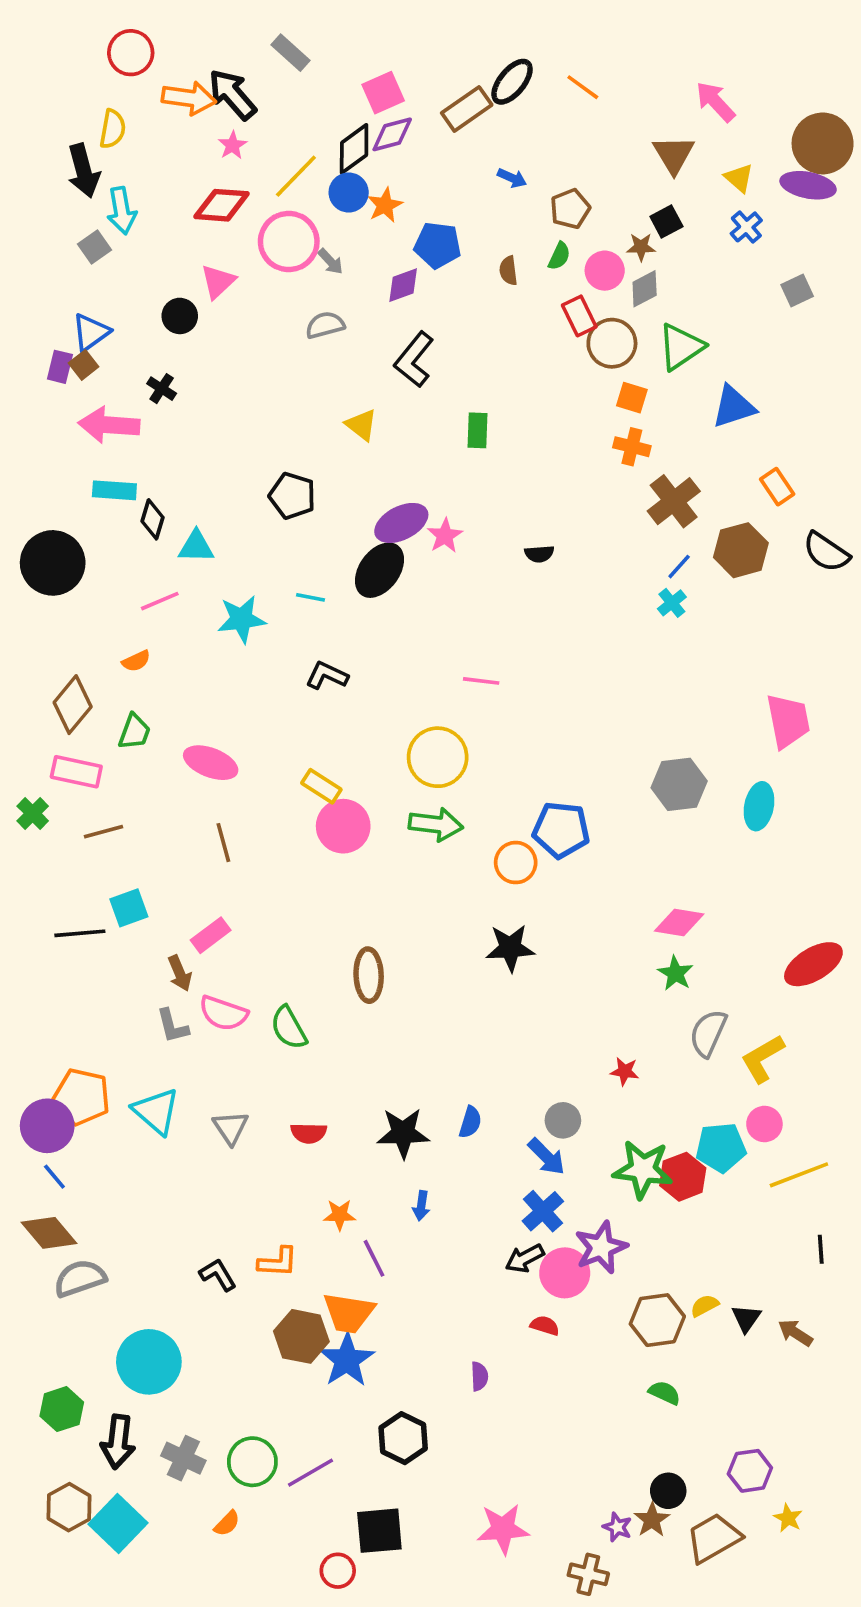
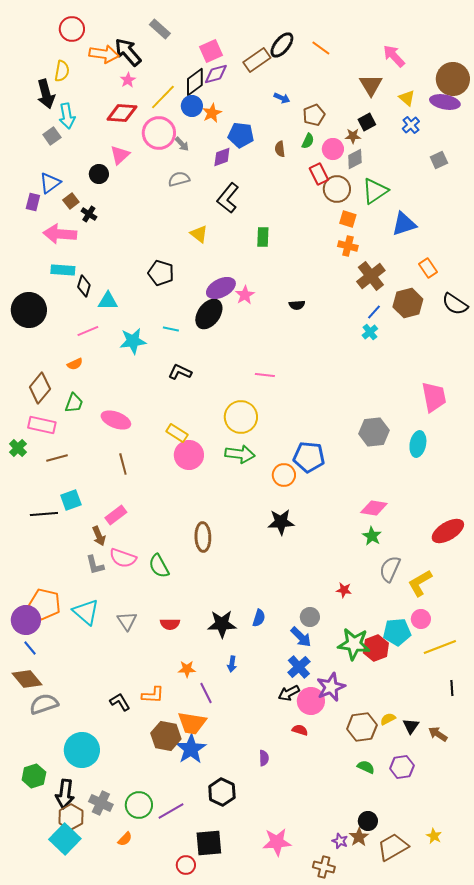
brown square: (84, 365) -> (71, 201), moved
purple hexagon: (750, 1471) -> (402, 767), moved
brown hexagon: (69, 1507) -> (71, 817), moved

